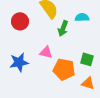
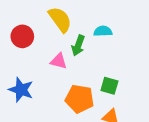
pink triangle: (46, 52) -> (59, 61), moved
blue star: (19, 62) -> (21, 90), turned 30

